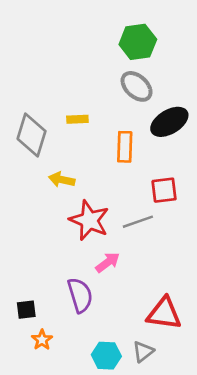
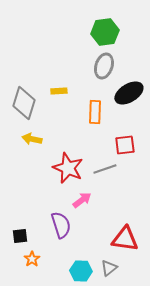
gray ellipse: (137, 86) -> (104, 66), turned 65
yellow arrow: (62, 180) -> (32, 139), moved

